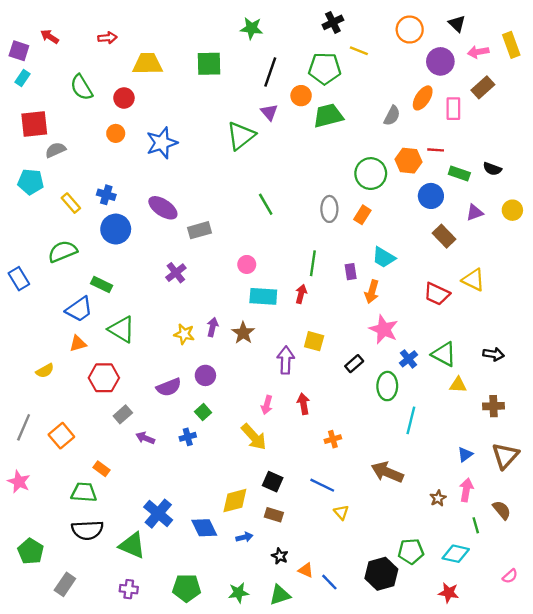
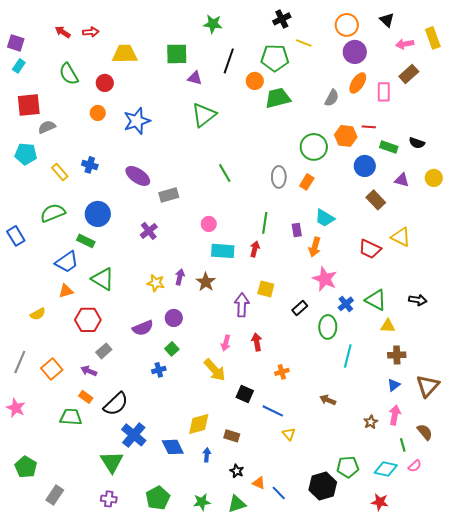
red arrow: (50, 37) -> (63, 32), moved
purple circle: (440, 61) -> (355, 52), moved
purple triangle: (269, 112) -> (195, 78), moved, turned -35
purple triangle: (475, 213) -> (402, 180), turned 35
blue circle: (116, 229) -> (98, 214), moved
brown cross: (493, 406) -> (397, 355), moved
purple arrow: (145, 438) -> (89, 371), moved
brown arrow: (387, 472) -> (328, 400), size x0.6
black square: (273, 482) -> (245, 394), moved
black semicircle: (87, 530) -> (116, 404), moved, turned -40
blue arrow: (244, 537) -> (207, 455), turned -72
green triangle: (132, 545) -> (112, 462), turned 35
pink semicircle: (510, 576) -> (415, 466), moved
green pentagon: (187, 588) -> (158, 498), turned -30

